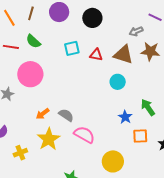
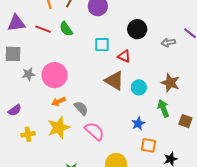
black circle: (92, 18) -> (137, 29), moved
brown star: (150, 51) -> (170, 83), moved
brown triangle: (123, 55) -> (114, 81), moved
pink circle: (30, 74) -> (55, 75), moved
green arrow: (148, 107) -> (163, 108), moved

